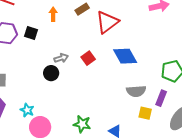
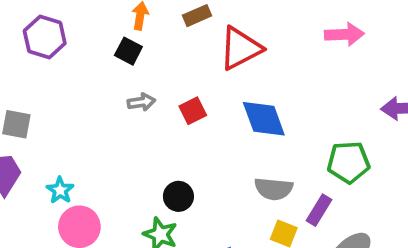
black square: (31, 33) -> (128, 51), moved
black circle: (51, 73) -> (178, 196), moved

